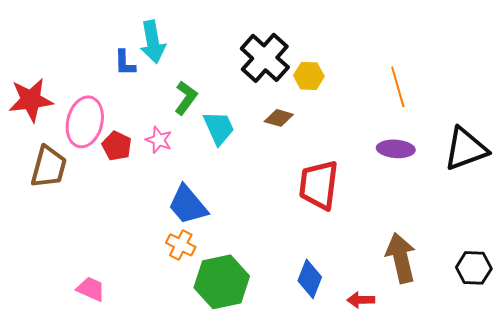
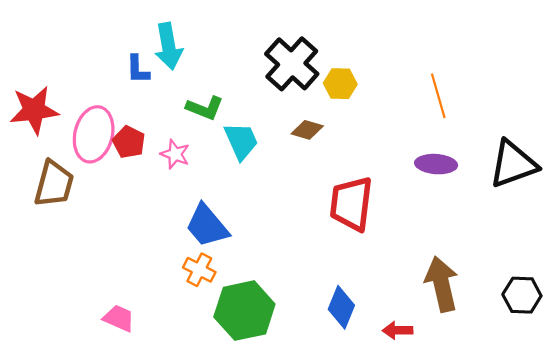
green L-shape: (186, 98) -> (205, 108), turned 76
red pentagon: (117, 146) -> (129, 142), moved
pink trapezoid: (91, 289) -> (119, 318), moved

